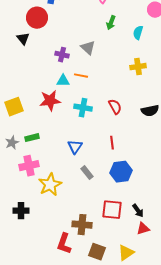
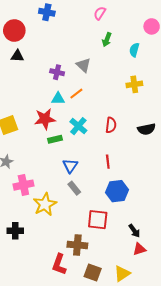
red circle: (37, 18) -> (14, 31), moved
black triangle: (23, 39) -> (17, 56), turned -48
orange line: (81, 76) -> (76, 94), turned -48
red semicircle: (115, 107) -> (111, 125), turned 35
cyan cross: (83, 108) -> (78, 126), turned 30
green rectangle: (32, 138) -> (55, 139), moved
gray rectangle: (87, 173) -> (74, 188), moved
red square: (112, 210) -> (98, 220), moved

